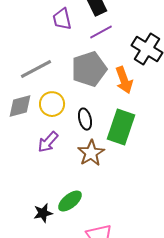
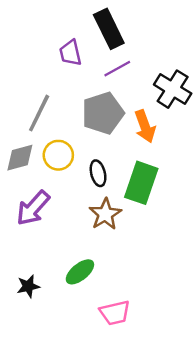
gray line: (36, 69) -> (39, 113), turned -36
purple arrow: (48, 142) -> (33, 208), moved, size x1.4
black star: (43, 213) -> (28, 286), moved

